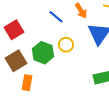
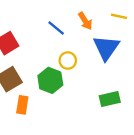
green hexagon: (43, 53) -> (50, 80), moved

